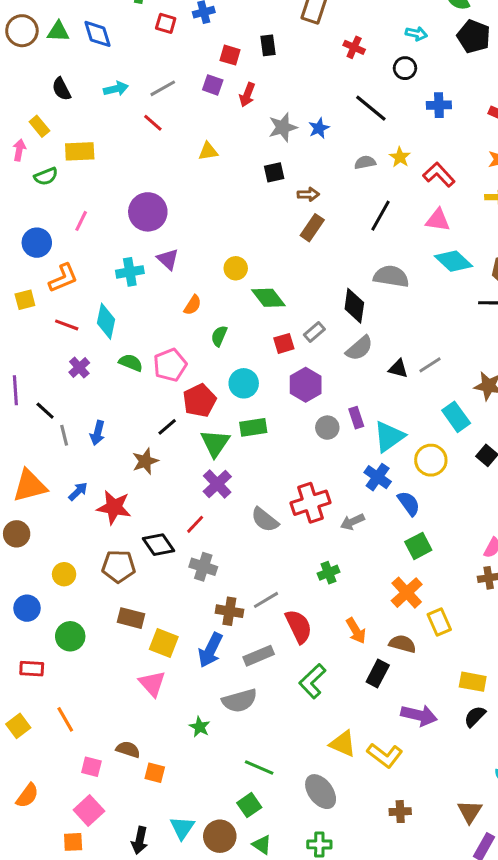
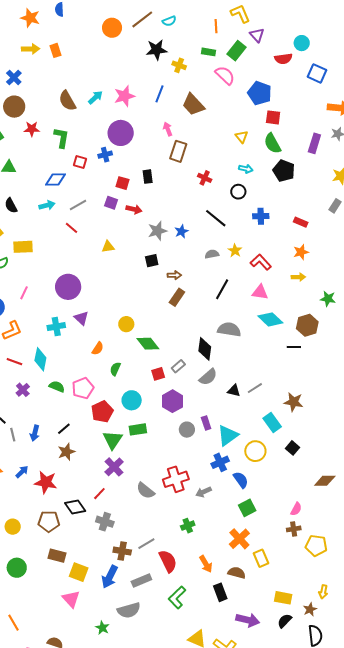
blue diamond: (97, 34) -> (56, 180), moved, turned -75
red arrow: (247, 95) -> (134, 209), turned -98
black line: (167, 427) -> (64, 429), moved
blue cross: (378, 477) -> (220, 462), turned 30
black rectangle: (378, 674) -> (220, 592), turned -48

